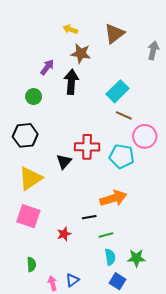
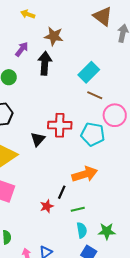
yellow arrow: (70, 29) -> (28, 14), moved
brown triangle: (114, 34) -> (103, 16), moved, turned -45
black line: (89, 217) -> (62, 192), turned -56
red star: (64, 234) -> (47, 206), moved

